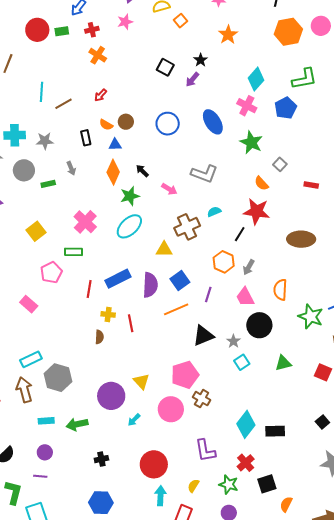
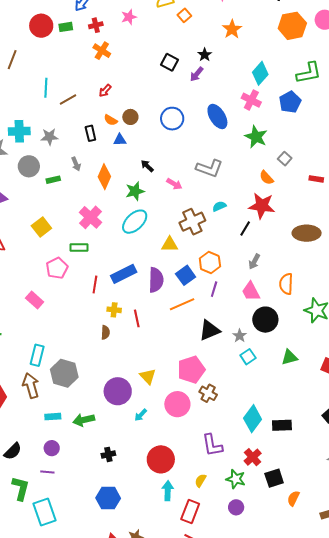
orange diamond: (113, 172) -> (104, 177), moved
orange hexagon: (224, 262) -> (210, 262), moved
cyan rectangle: (31, 359) -> (37, 355), turned -50

